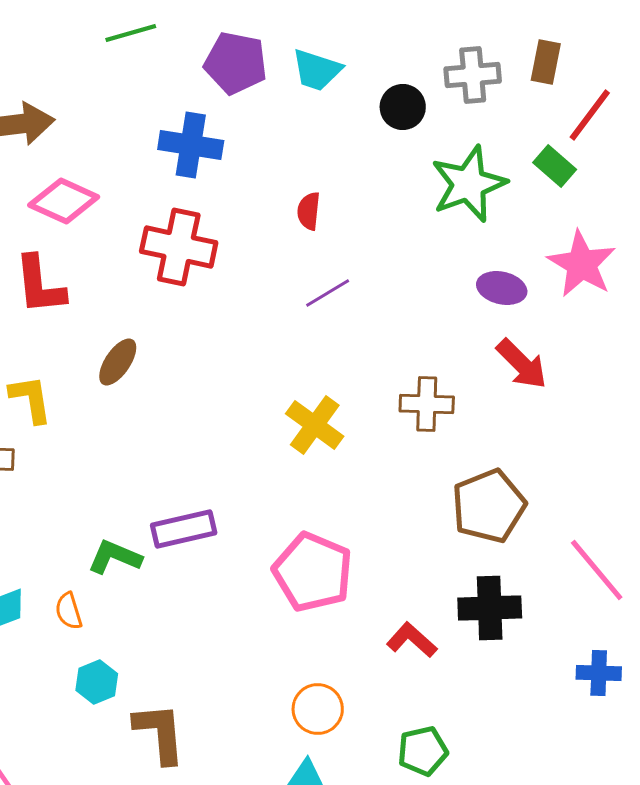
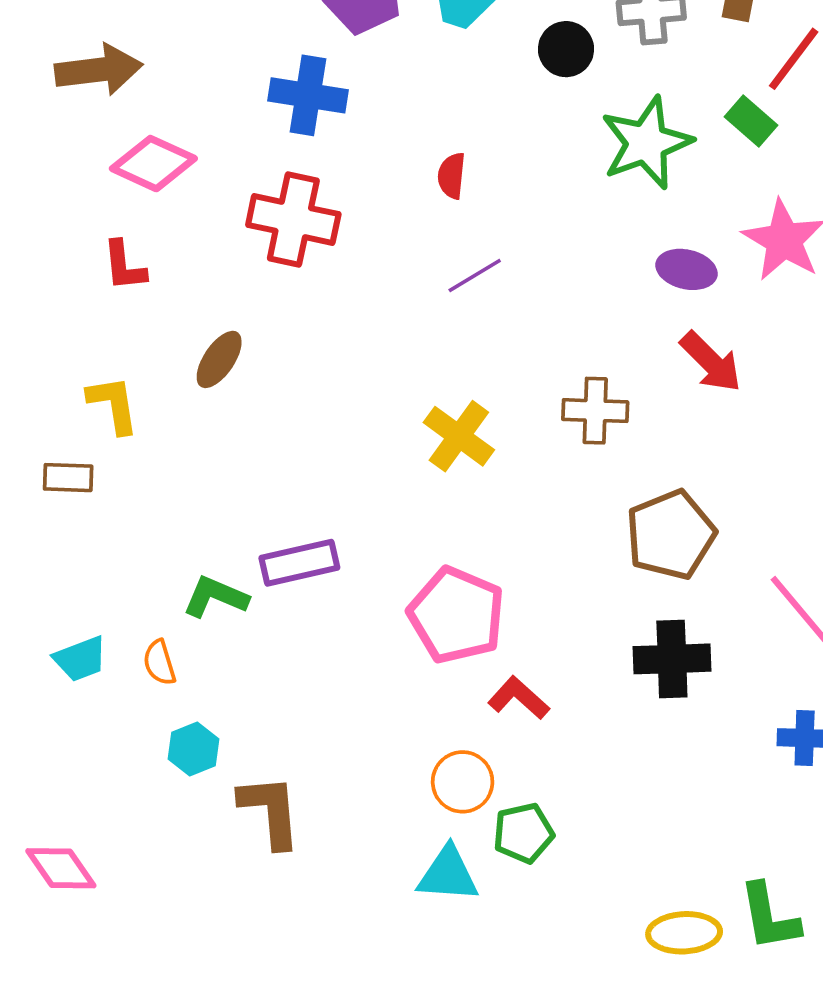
red L-shape: (40, 285) -> (124, 266), size x0.7
red L-shape: (412, 640) -> (519, 698), moved
green pentagon: (423, 751) -> (523, 833), moved

